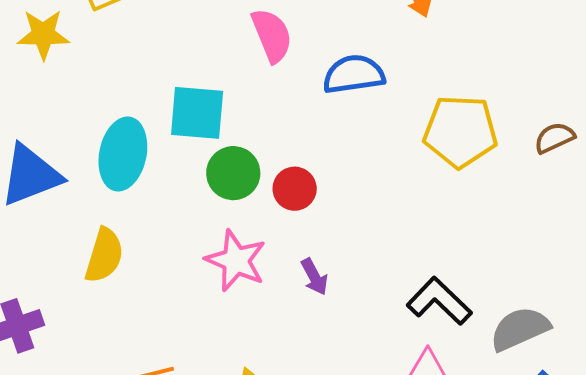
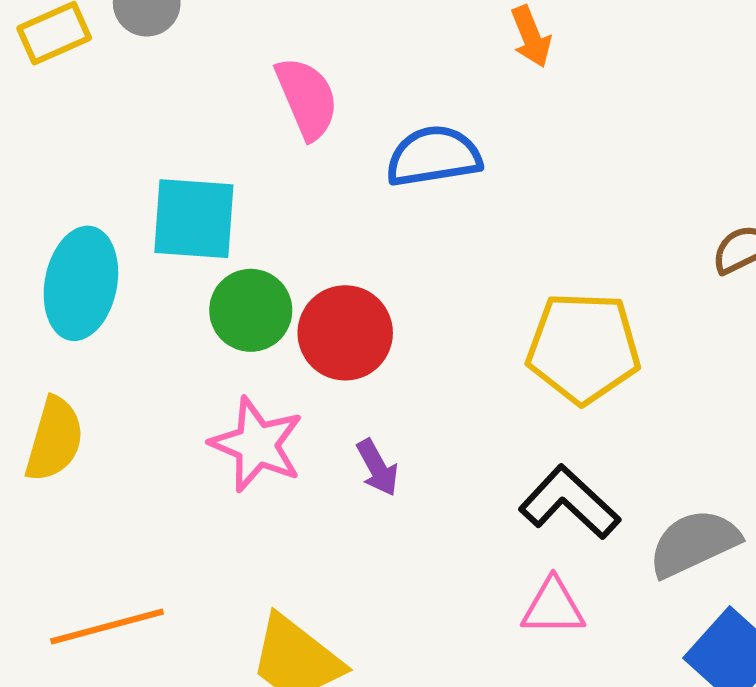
yellow pentagon: (460, 131) -> (583, 348), moved
red circle: (295, 189) -> (345, 333), size x1.4

